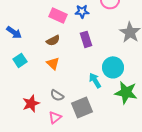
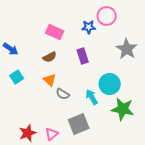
blue star: (82, 11) -> (89, 27), moved
gray semicircle: (57, 95) -> (63, 94), moved
red star: (31, 103) -> (28, 133), moved

